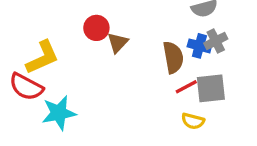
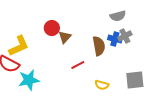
red line: (186, 87) -> (78, 65), moved
gray square: (211, 88) -> (135, 80), moved
yellow semicircle: (193, 121) -> (102, 85), moved

